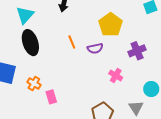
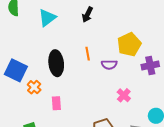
black ellipse: (30, 43) -> (56, 63), moved
purple cross: (137, 51) -> (150, 65), moved
orange cross: (34, 83) -> (34, 87), moved

